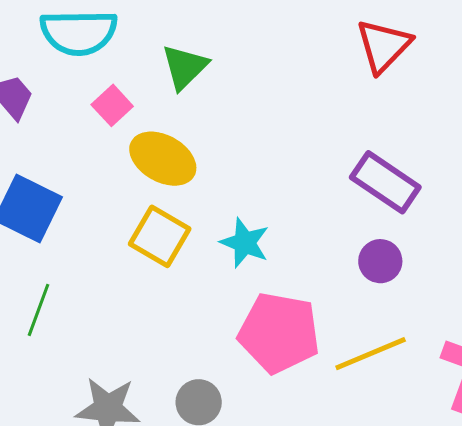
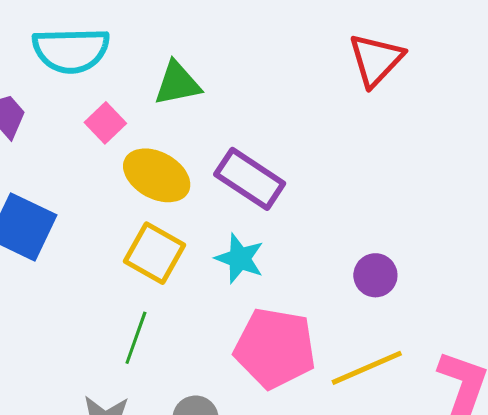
green triangle: (185, 67) -> (177, 83), turned 34
purple rectangle: (385, 182) -> (250, 179), moved
green line: (38, 310) -> (136, 338), moved

